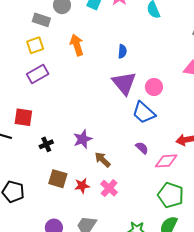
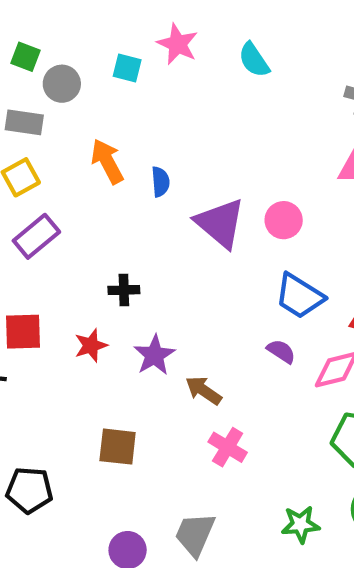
blue semicircle: (122, 51) -> (160, 182), moved
blue trapezoid: (144, 113) -> (299, 296), moved
black cross: (46, 144) -> (124, 290), moved, turned 32
red star: (82, 186) -> (91, 345), moved

